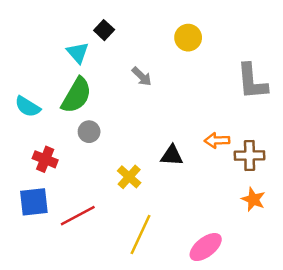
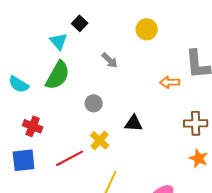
gray circle: (89, 132) -> (94, 103), moved
orange arrow: (217, 140) -> (170, 82), moved
red line: (78, 216) -> (70, 158), moved

